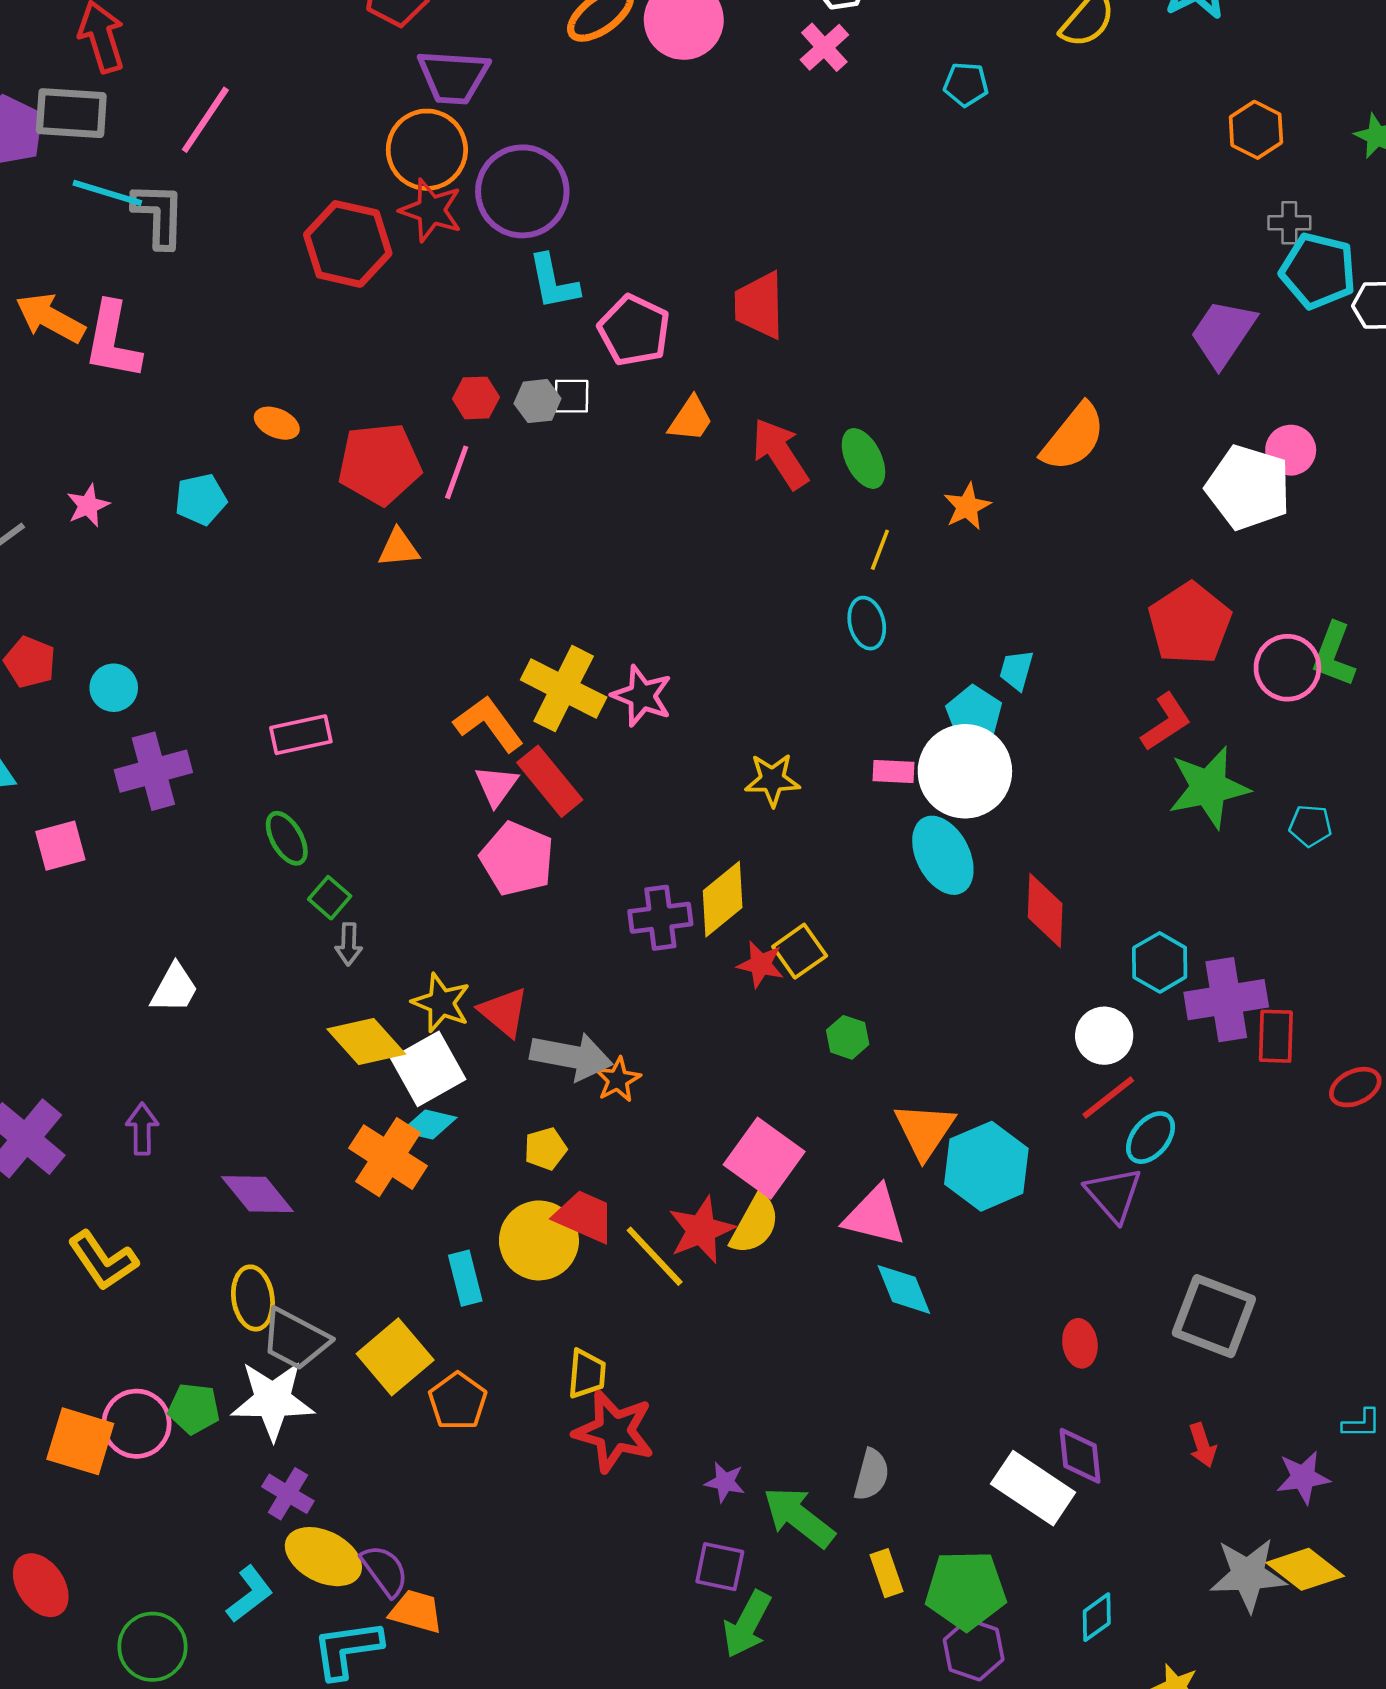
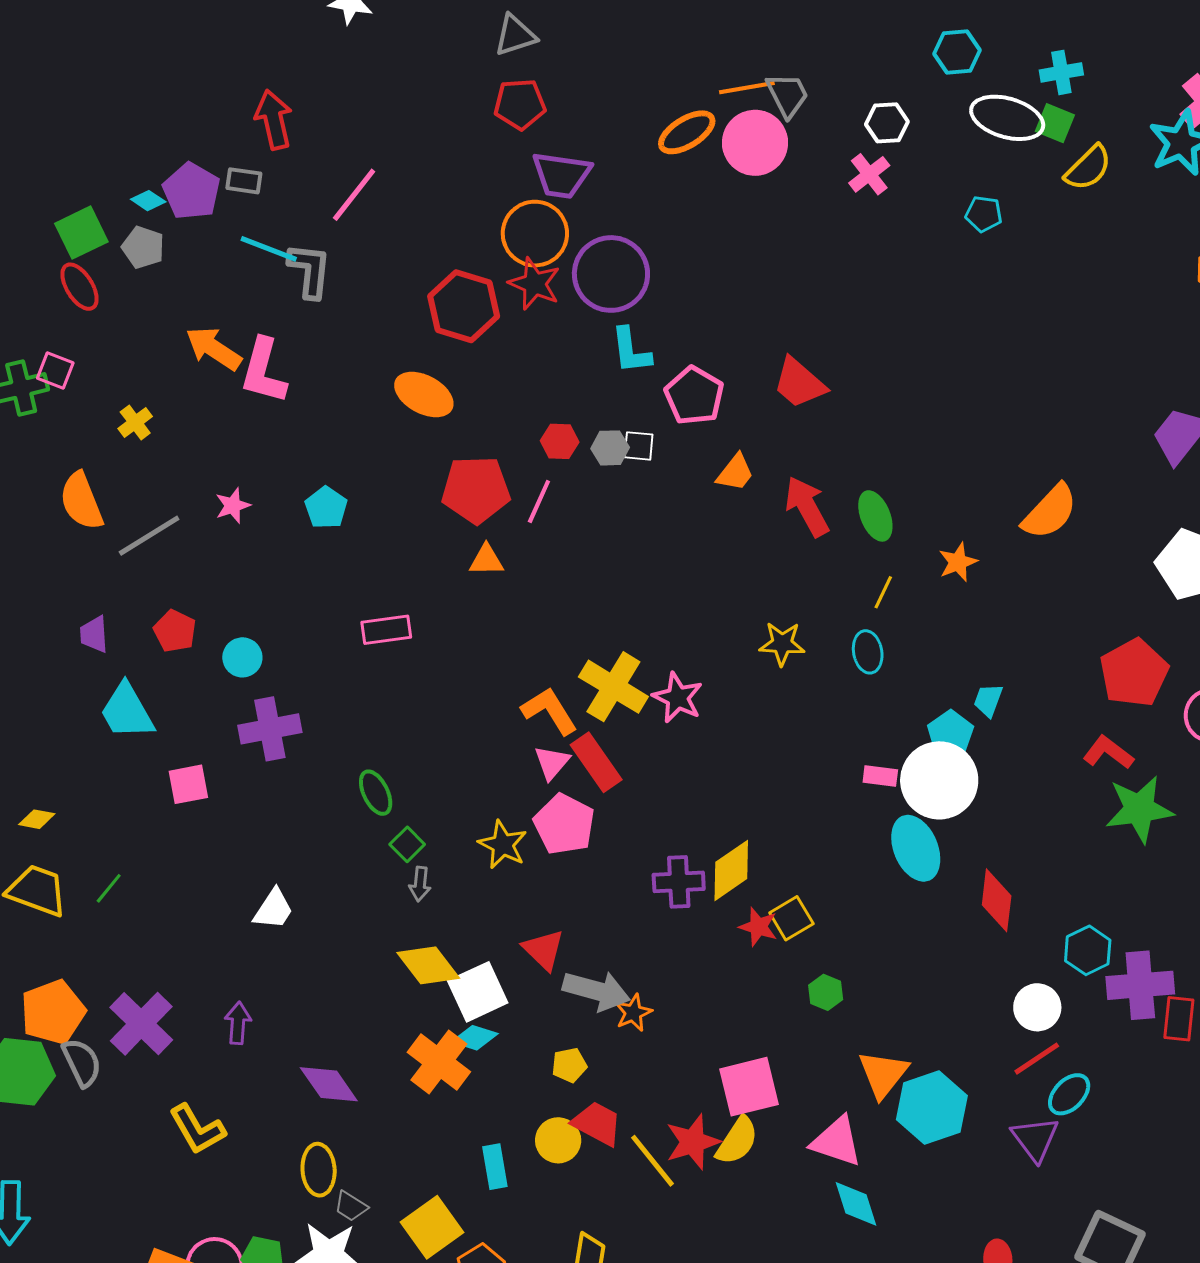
gray rectangle: (71, 113) -> (244, 181), size x0.6
red trapezoid: (759, 305) -> (799, 383), turned -52
orange ellipse: (277, 423) -> (424, 394), moved, size x1.6
cyan pentagon: (201, 499) -> (326, 508), turned -30
red L-shape: (1166, 722) -> (1108, 752), turned -114
pink rectangle: (301, 735) -> (386, 630), moved
yellow star: (772, 780) -> (782, 644), moved
yellow star: (441, 1003) -> (503, 845), moved
pink square: (764, 1158) -> (749, 1087), turned 36
yellow circle: (539, 1240) -> (558, 1140), size x0.7
gray trapezoid: (295, 1339) -> (351, 1206), size x0.6

